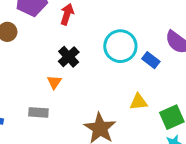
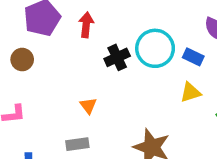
black cross: (69, 57) -> (117, 57), moved, turned 30
yellow triangle: (139, 102) -> (190, 92), moved

